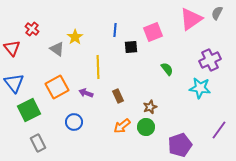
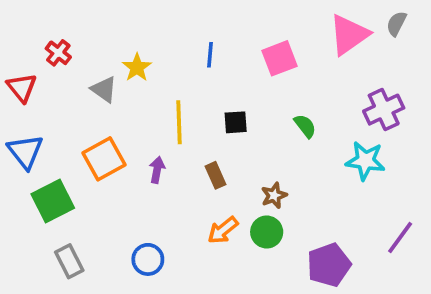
black square: (131, 47) -> (236, 122), moved
purple arrow: (86, 93) -> (157, 170), turned 80
blue circle: (74, 122) -> (148, 259), moved

